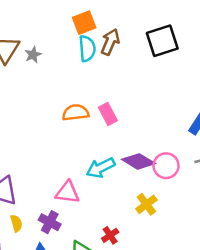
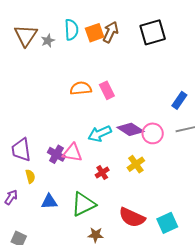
orange square: (84, 23) -> (95, 33), moved
cyan semicircle: (87, 48) -> (71, 30), moved
purple cross: (50, 222) -> (56, 154), moved
red cross: (110, 235) -> (102, 173), moved

